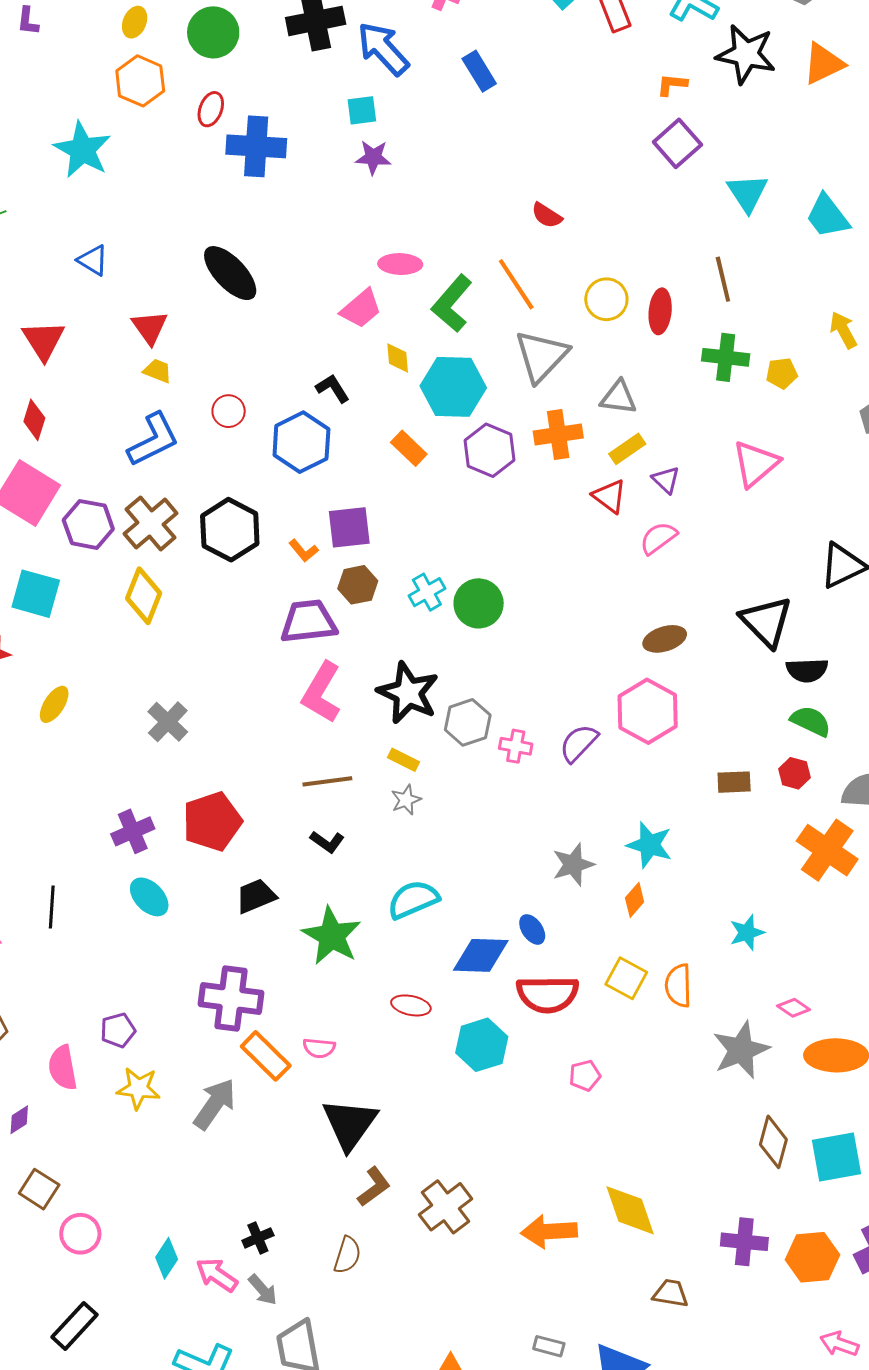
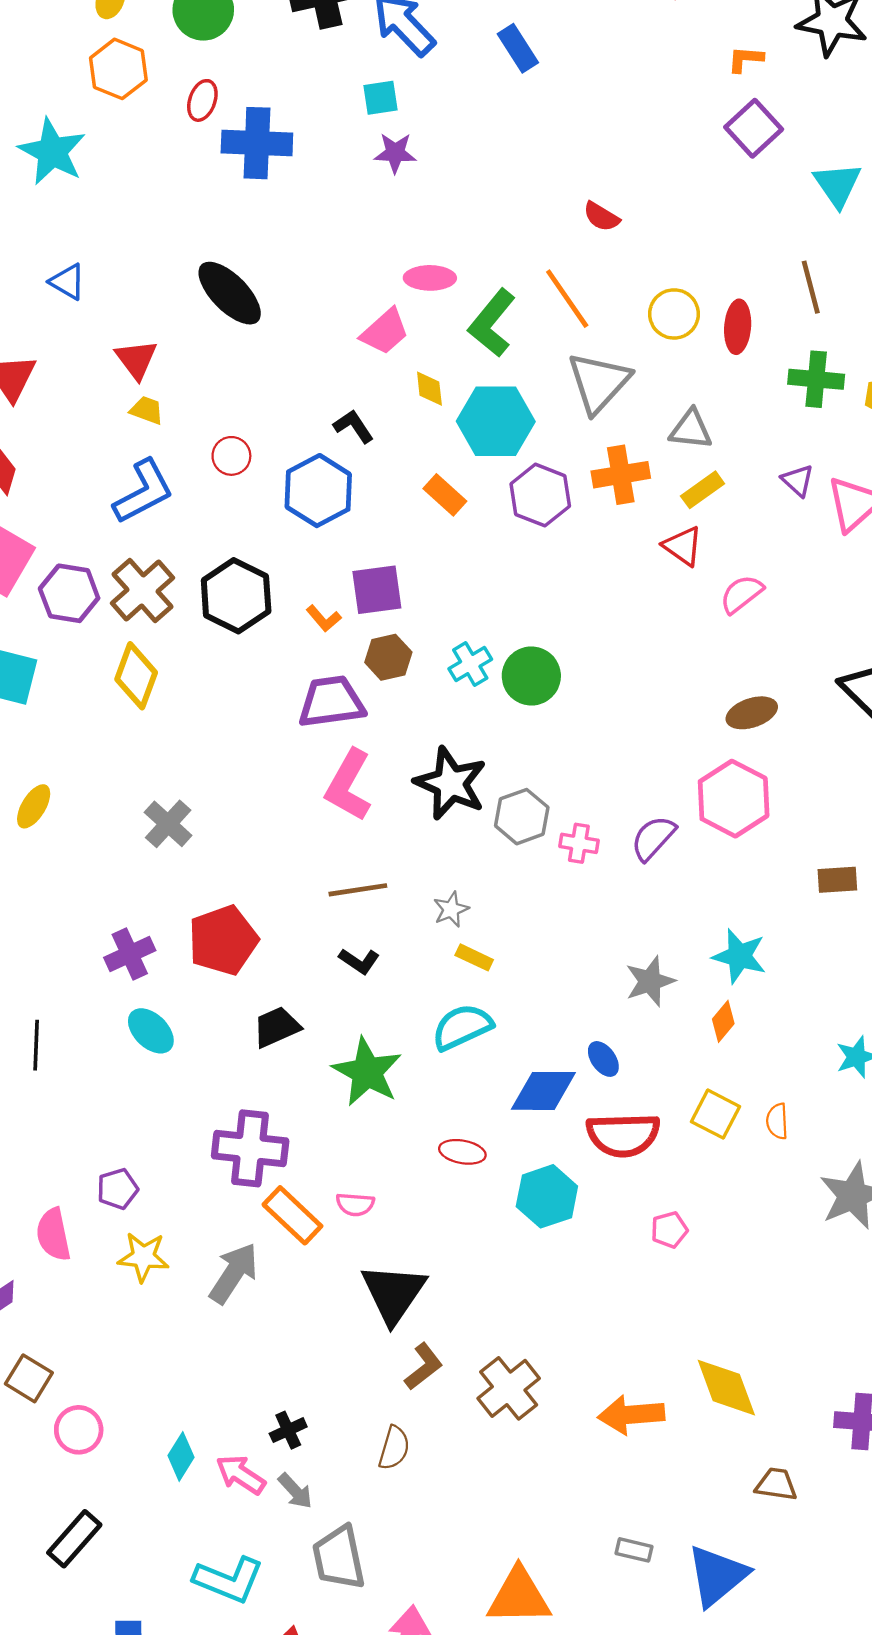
purple triangle: (666, 480) -> (798, 481), moved
yellow rectangle: (403, 760) -> (474, 957), moved
orange semicircle: (678, 986) -> (777, 1121), size x0.7

